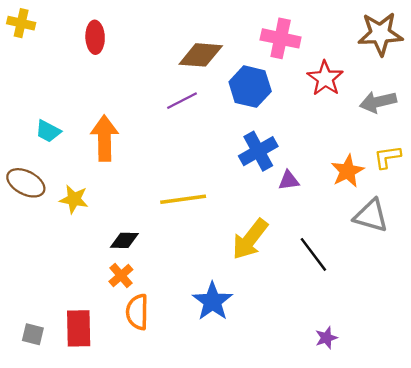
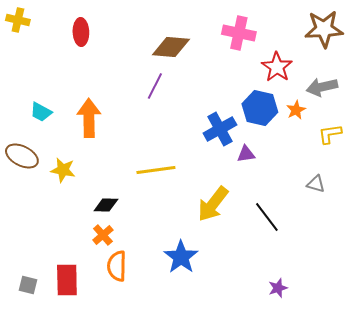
blue hexagon: (250, 87) -> (260, 108), moved
purple line: (182, 101) -> (155, 86), turned -36
orange star: (347, 171) -> (296, 110), moved, size x0.7
gray triangle: (371, 216) -> (316, 184), size x0.6

